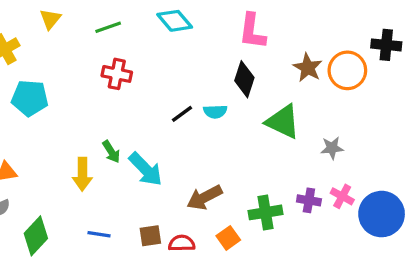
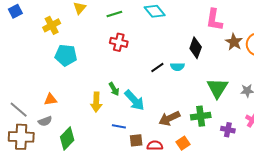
pink L-shape: (252, 31) -> (214, 20), moved
green triangle: (283, 122) -> (217, 88), moved, turned 35
purple cross: (309, 200) -> (228, 130), moved
green cross: (265, 212) -> (201, 116), moved
blue line: (99, 234) -> (119, 126), moved

